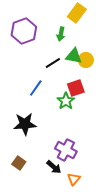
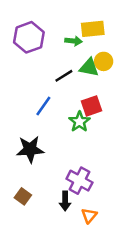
yellow rectangle: (77, 13) -> (93, 29), moved, turned 48
green arrow: (61, 34) -> (73, 41), turned -96
yellow circle: (86, 60) -> (104, 61), moved
black arrow: (54, 167) -> (65, 201), turned 49

